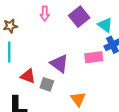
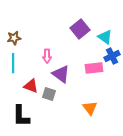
pink arrow: (45, 13) -> (47, 56), moved
orange triangle: (78, 99) -> (90, 108), moved

